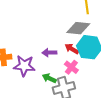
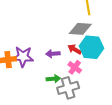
purple star: (24, 66) -> (23, 57), moved
green arrow: (49, 78) -> (53, 79), turned 152

